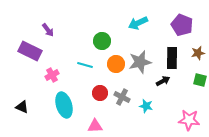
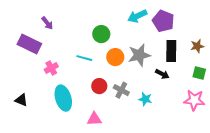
purple pentagon: (182, 25) -> (163, 21), moved
black arrow: (163, 81) -> (162, 74), turned 56
pink star: (189, 120) -> (194, 100), moved

